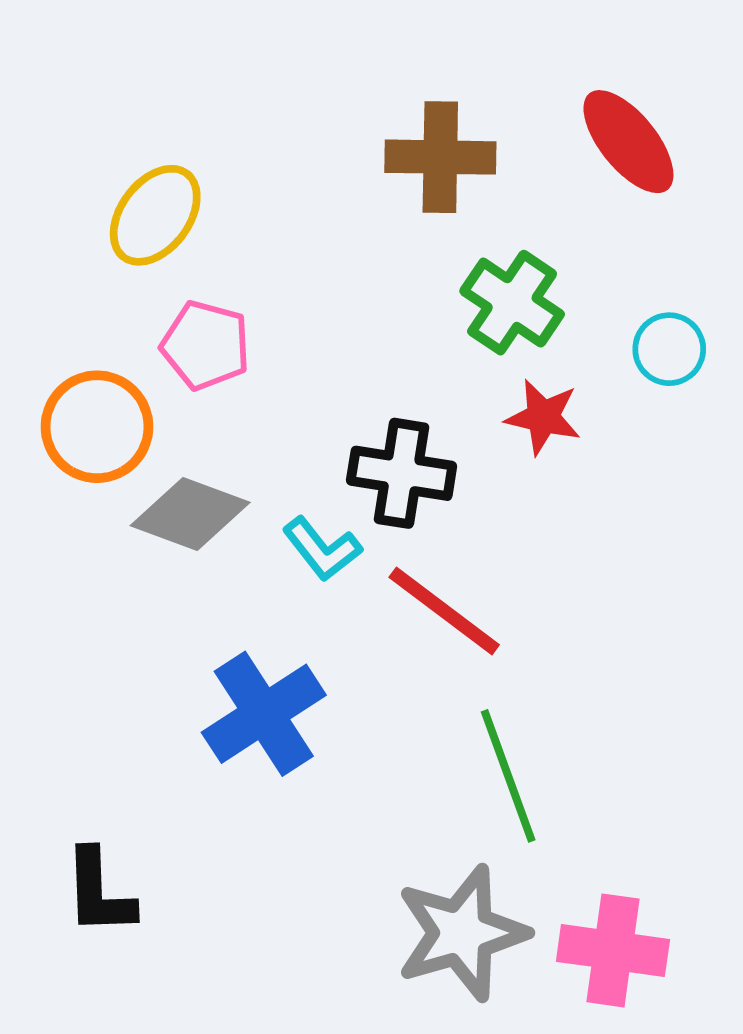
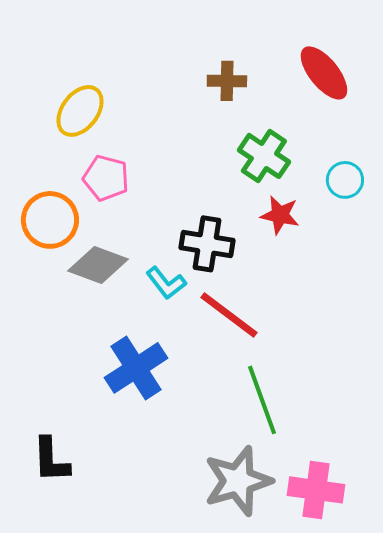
brown cross: (440, 157) -> (227, 81), size x0.7

